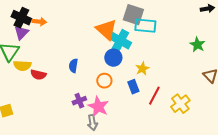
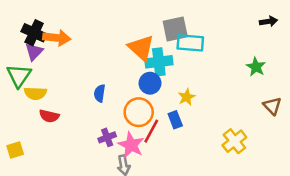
gray square: (133, 15) -> (175, 29), turned -30
orange arrow: (39, 22) -> (57, 38), size x1.5
cyan cross: (120, 41) -> (159, 62), turned -35
red semicircle: (38, 75) -> (49, 116), moved
orange circle: (104, 81) -> (139, 112), size x1.5
red line: (154, 96) -> (151, 131), moved

